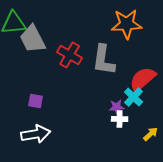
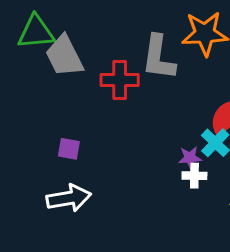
red cross: (70, 55) -> (120, 80), turned -30
gray L-shape: (104, 60) -> (159, 58), moved

